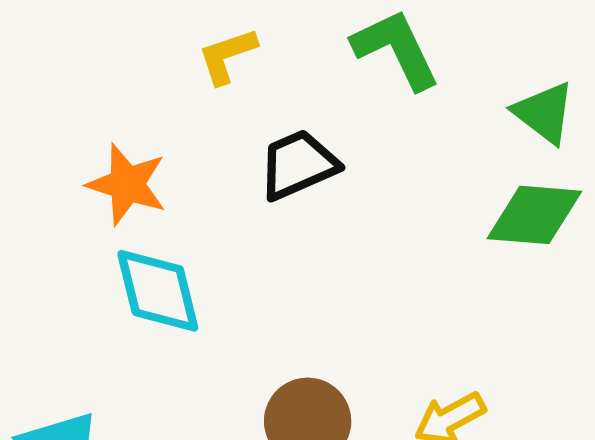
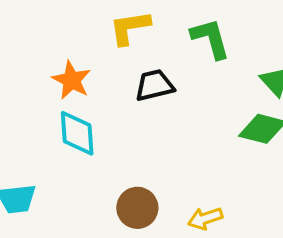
yellow L-shape: (227, 56) -> (130, 28), size x1.4

